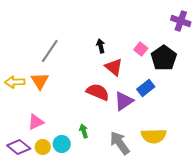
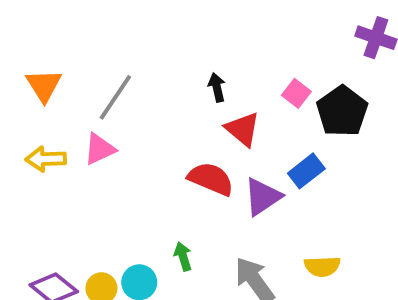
orange triangle: (40, 81) -> (44, 85), moved
pink triangle: (36, 122) -> (99, 149), moved
yellow semicircle: (154, 136) -> (322, 266), size x0.7

